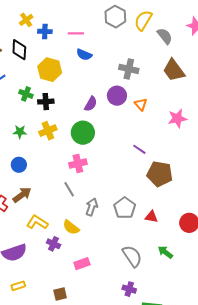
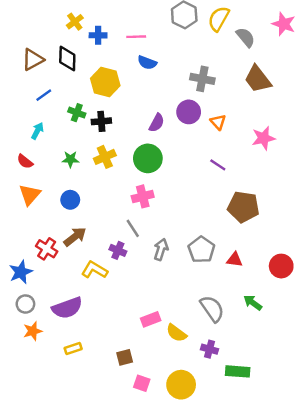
purple line: (139, 149) -> (218, 165), moved
yellow semicircle: (71, 227) -> (176, 333), moved
purple cross: (54, 244) -> (118, 250), moved

